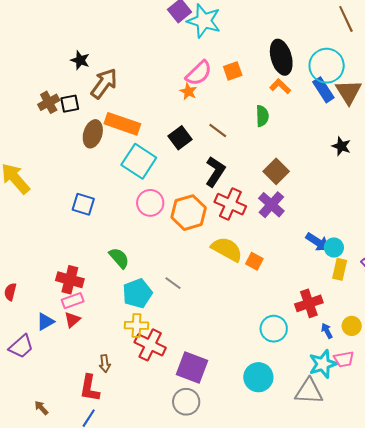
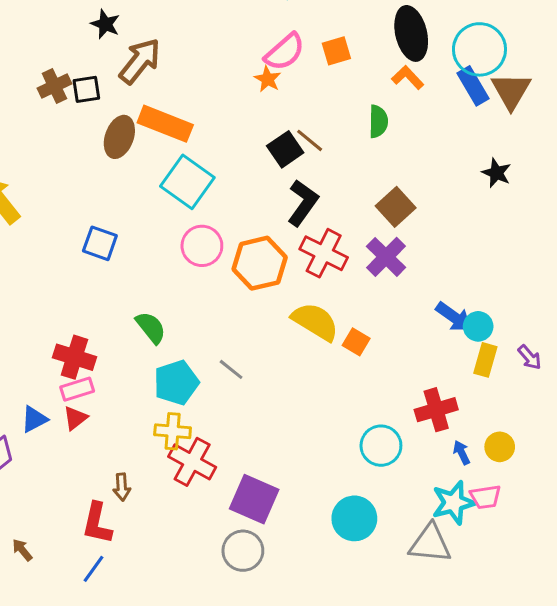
black square: (180, 138) -> (285, 149), moved

